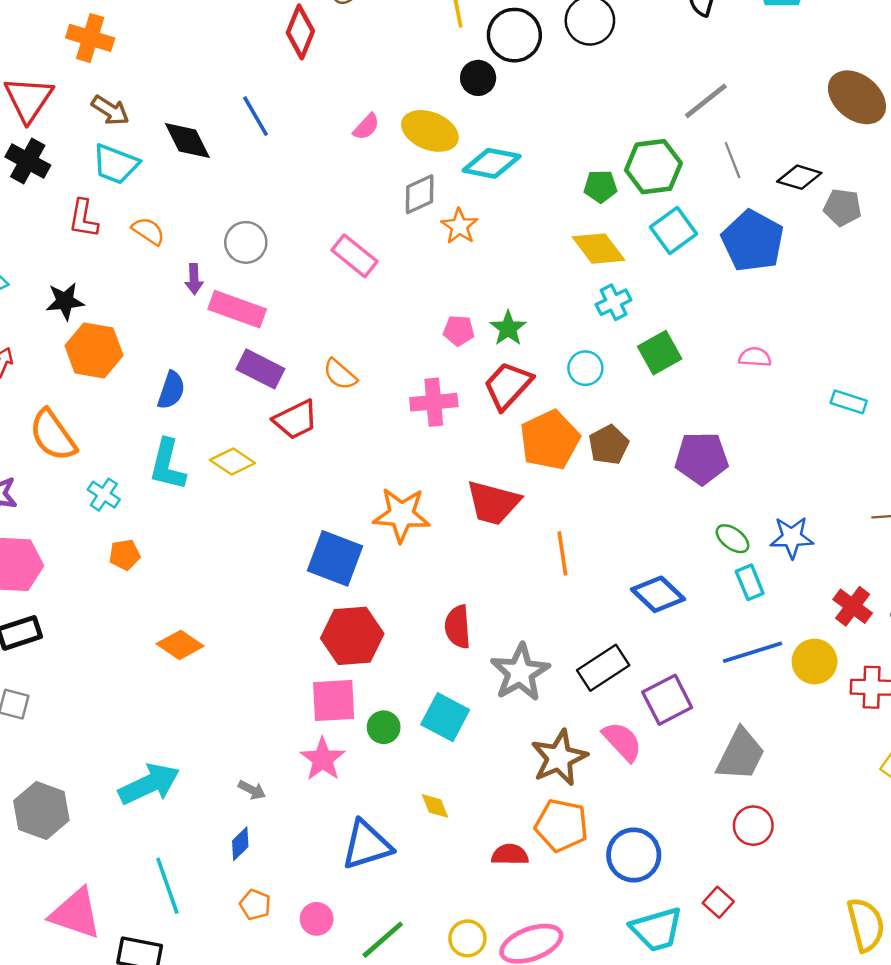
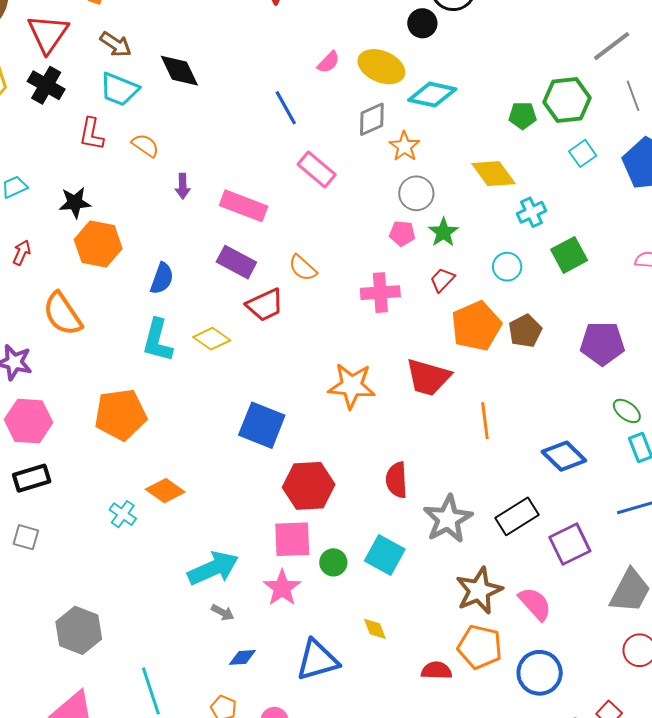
blue line: (255, 116) -> (286, 108), moved
cyan square: (674, 231) -> (583, 153), size x0.7
gray circle: (246, 242) -> (416, 193), moved
yellow diamond: (599, 249) -> (494, 174), moved
pink rectangle: (237, 309) -> (244, 206), moved
red trapezoid: (508, 385) -> (442, 280), size x0.6
cyan cross: (104, 495) -> (123, 514), moved
orange pentagon: (125, 555) -> (120, 415), size x2.0
blue square: (335, 558) -> (262, 425), moved
pink semicircle: (622, 741) -> (535, 604), moved
cyan arrow: (149, 784) -> (213, 568), moved
gray hexagon: (41, 811) -> (79, 630), moved
blue diamond: (240, 844) -> (242, 657), moved, turned 40

